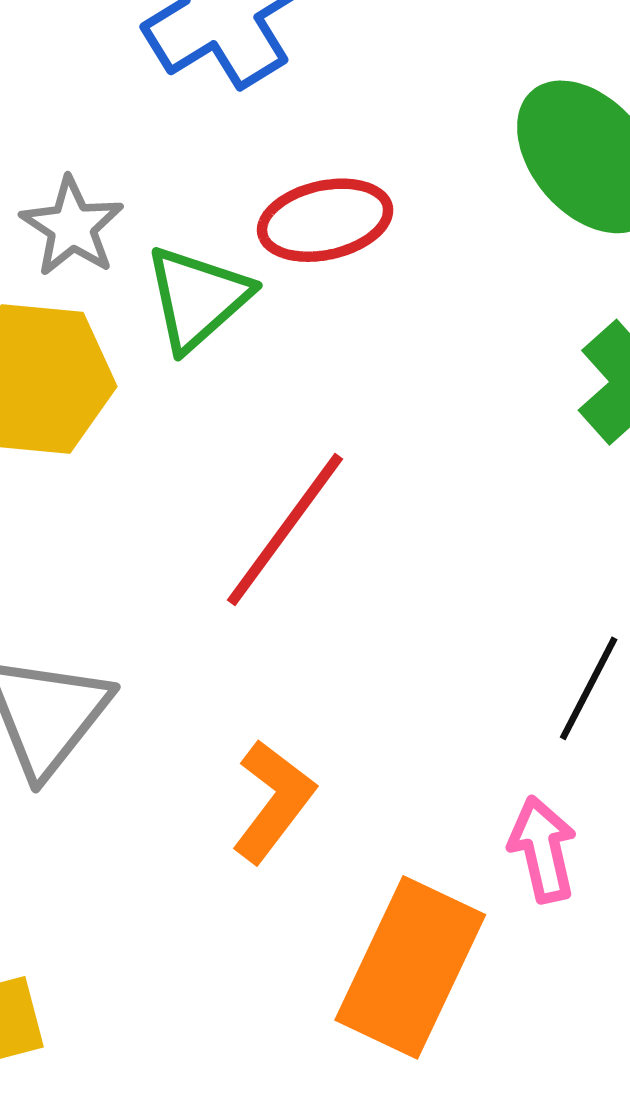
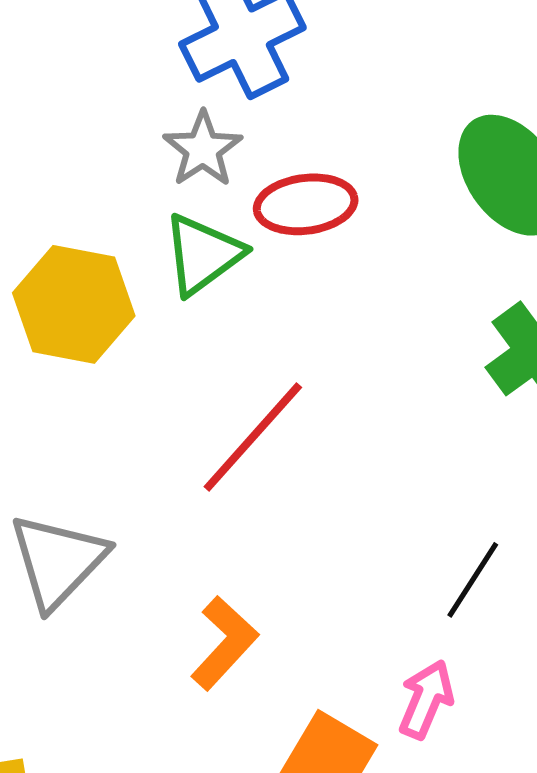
gray star: (72, 227) -> (203, 149), moved
pink arrow: (543, 849) -> (426, 699), turned 30

